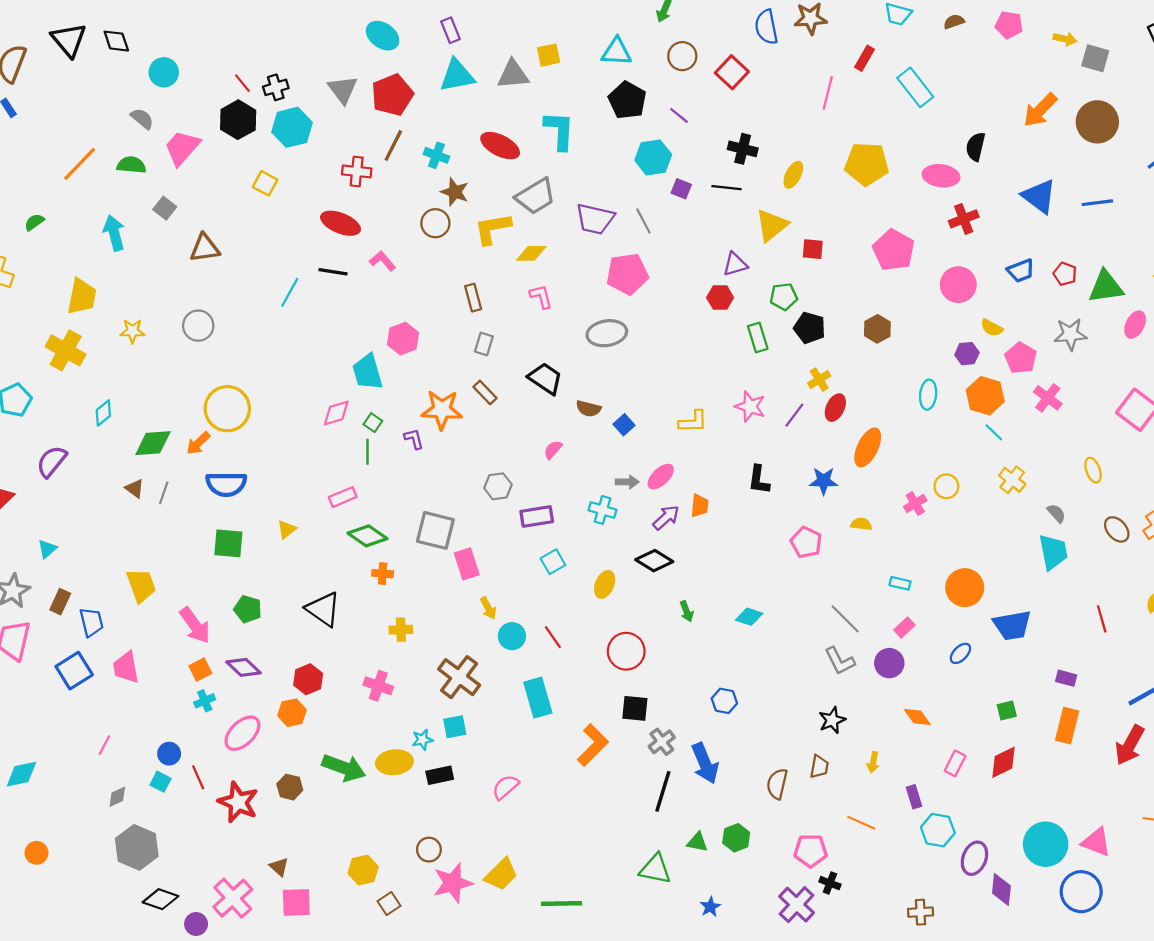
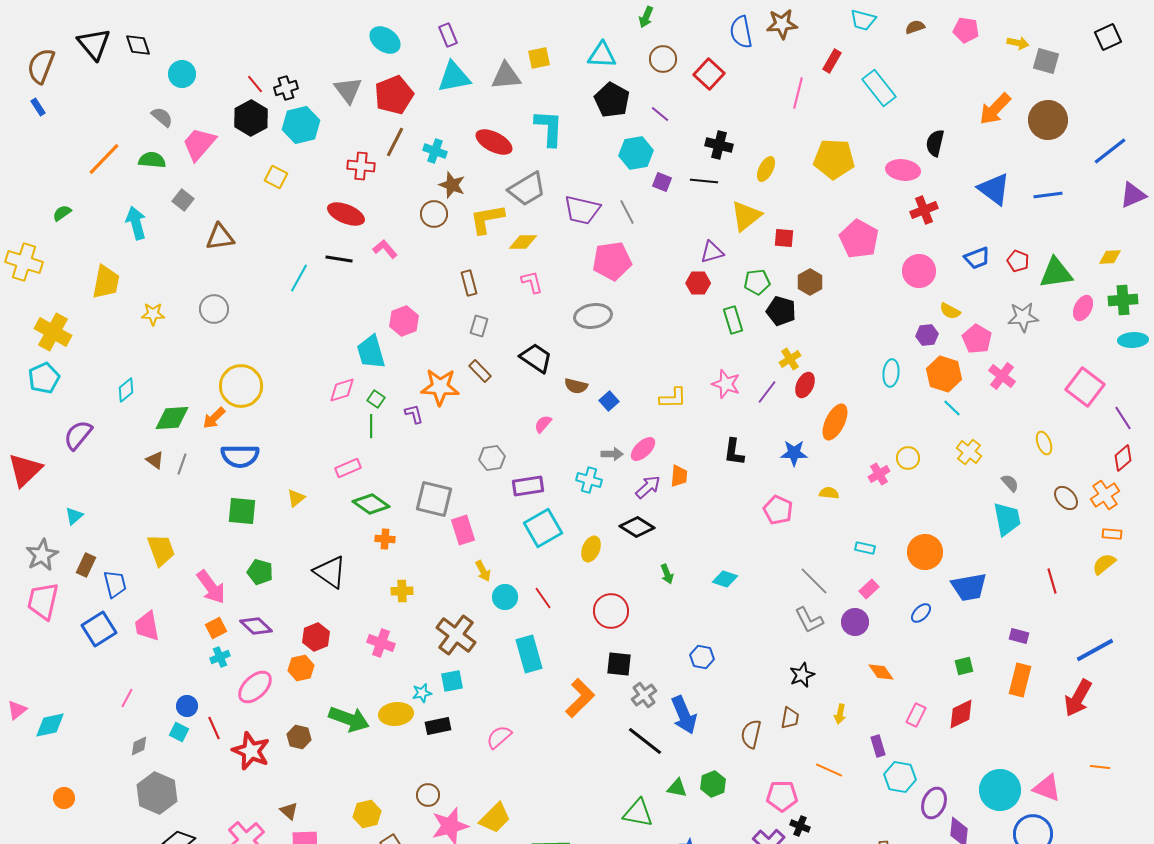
brown hexagon: (877, 329) -> (810, 282), moved
yellow cross: (66, 350) -> (53, 332), moved
cyan square: (553, 562) -> (543, 528), size x1.6
black line: (663, 791) -> (645, 741), turned -69

